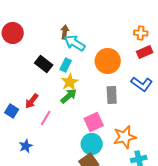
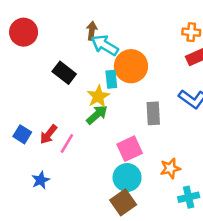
orange circle: (108, 61) -> (131, 66), moved
cyan rectangle: (66, 65) -> (111, 79), moved, turned -32
red arrow: (32, 101) -> (48, 134), moved
orange star: (125, 137) -> (170, 168), size x0.7

